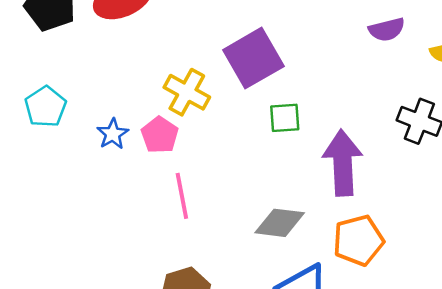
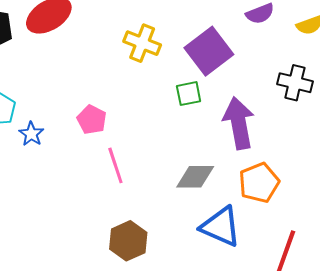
purple square: (253, 58) -> (209, 51), moved
yellow cross: (187, 92) -> (142, 43), moved
blue star: (113, 134) -> (31, 134), moved

